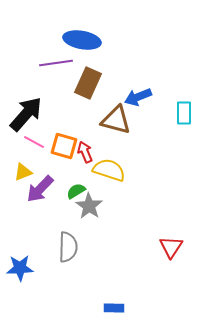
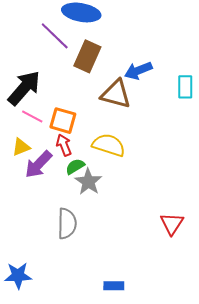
purple line: (56, 63) -> (55, 36), turned 52
red arrow: (85, 152) -> (64, 145), moved
blue star: (20, 268) -> (18, 276), moved

